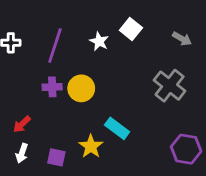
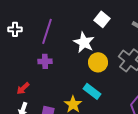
white star: (99, 41) -> (84, 42), moved, size x1.5
yellow circle: (81, 88) -> (98, 62), moved

